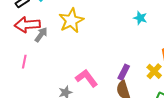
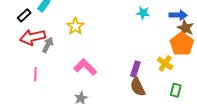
yellow star: (71, 21) -> (75, 26), size x0.7
pink L-shape: (87, 78) -> (85, 67), moved

